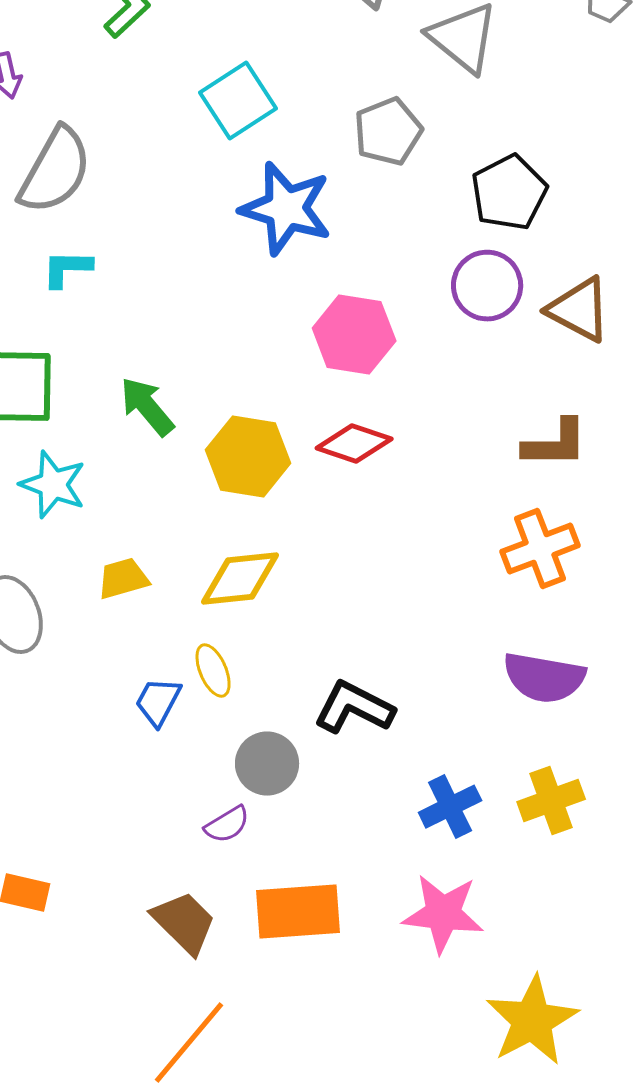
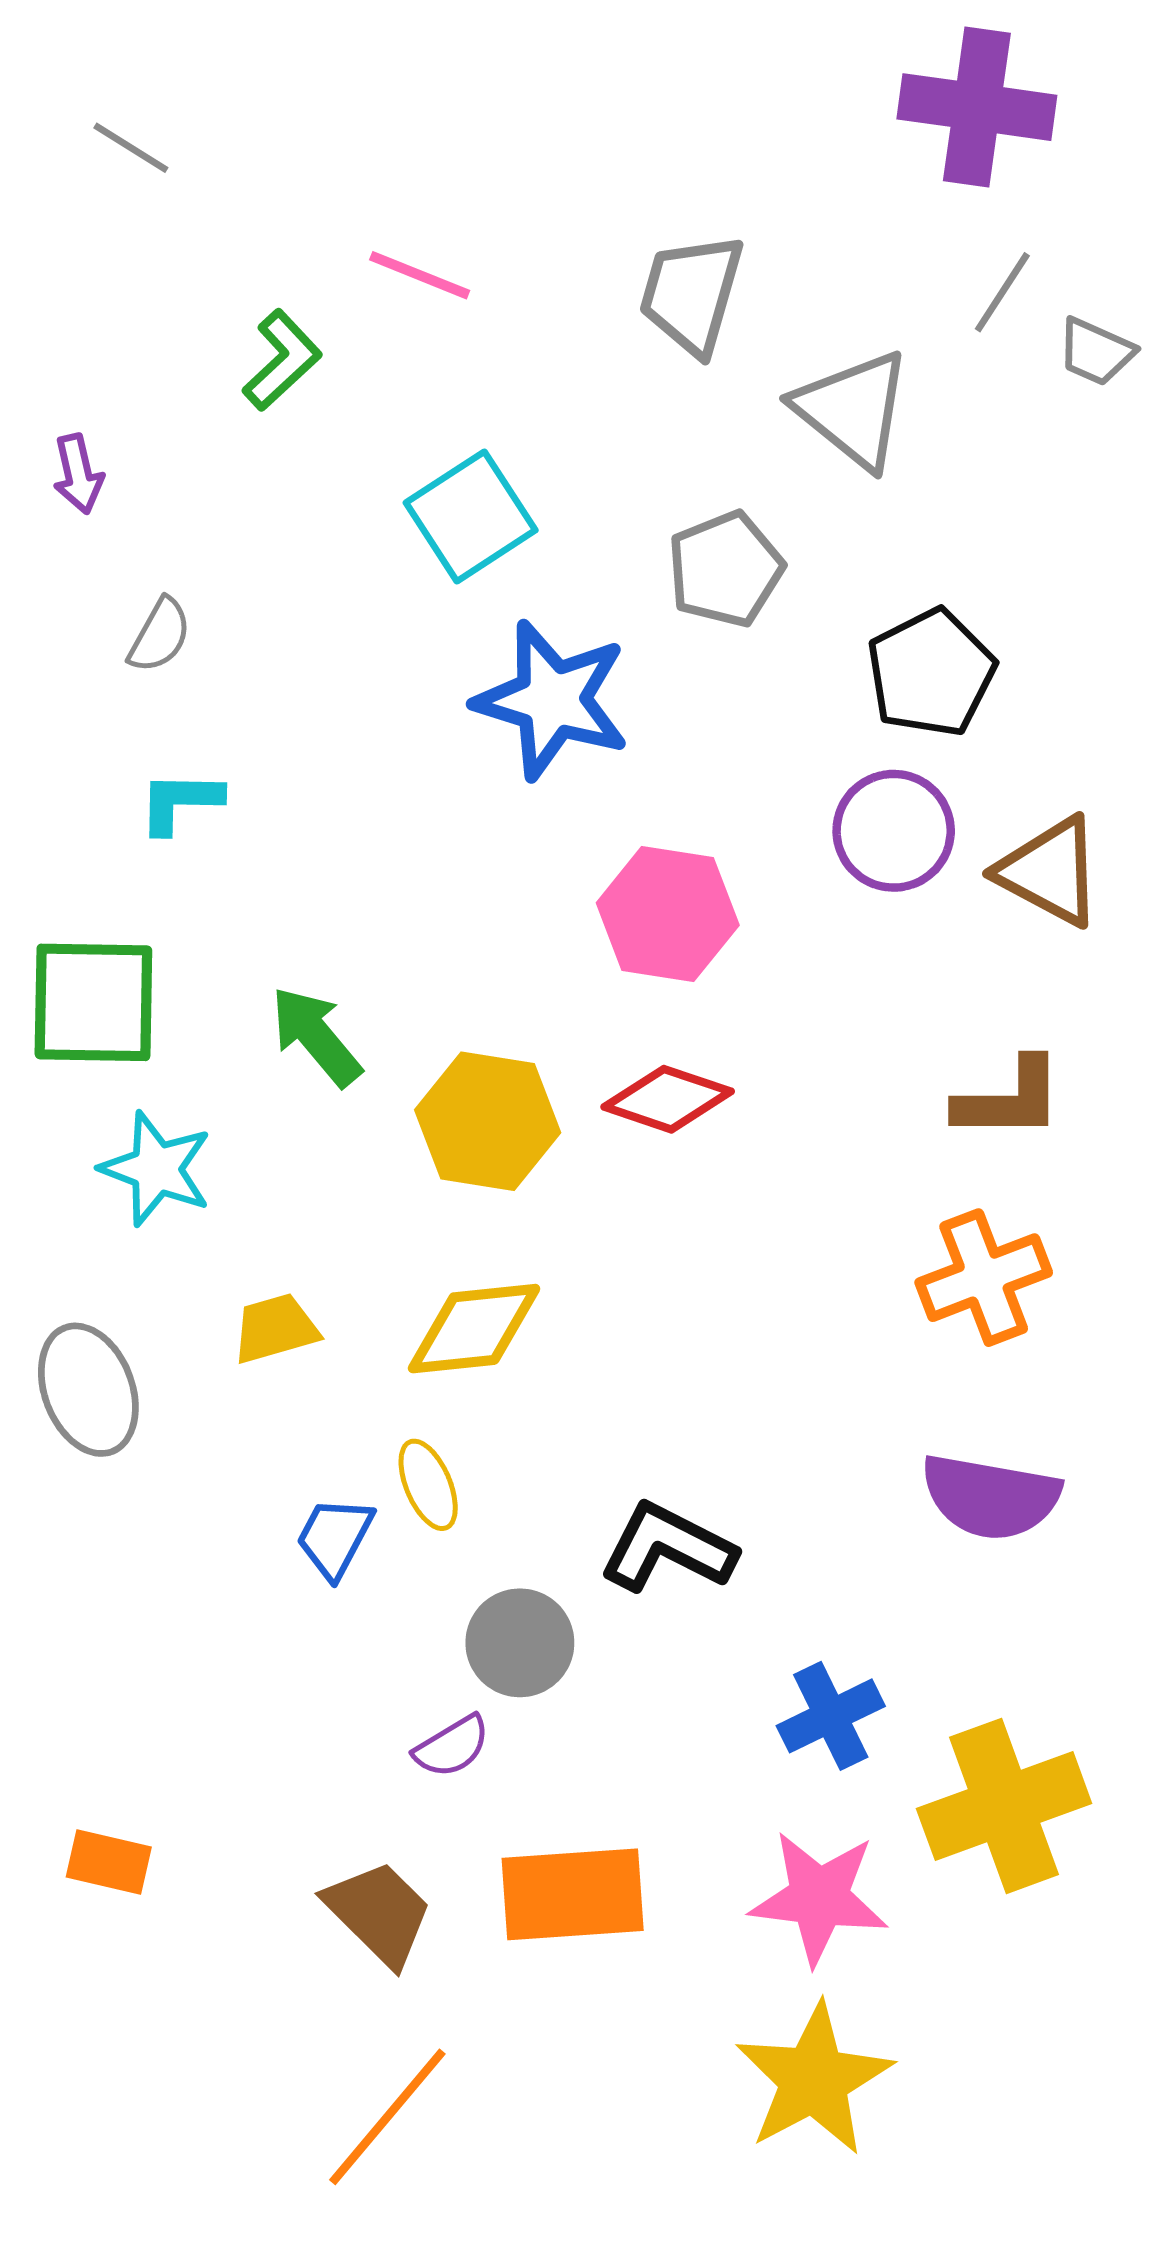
gray semicircle: (55, 171) -> (160, 635), size x0.5
yellow cross: (551, 801) -> (1004, 1806), moved, size x1.5
yellow star: (532, 1021) -> (814, 2079), moved

